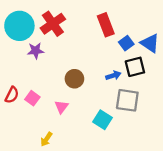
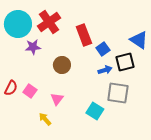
red rectangle: (106, 25) -> (84, 35), moved
blue square: (126, 43) -> (103, 49), moved
brown circle: (74, 79) -> (62, 65), moved
yellow arrow: (46, 139) -> (45, 119), moved, turned 104

